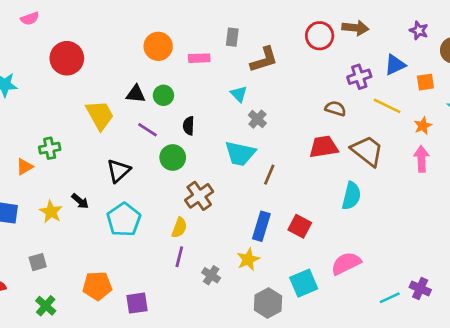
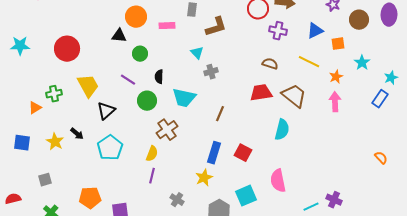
red circle: (67, 58) -> (67, 49), moved
purple cross: (359, 77) -> (278, 31), moved, turned 30
black triangle: (136, 94) -> (119, 36), moved
yellow trapezoid: (100, 115) -> (88, 86), moved
gray cross: (257, 119) -> (211, 72), turned 32
cyan trapezoid: (240, 154) -> (184, 98), moved
pink semicircle: (346, 263) -> (278, 181), turned -75
gray cross: (211, 275) -> (177, 200), moved

